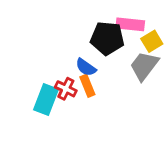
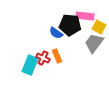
yellow square: (152, 41) -> (99, 27), turned -32
blue semicircle: (86, 67) -> (56, 33), moved

